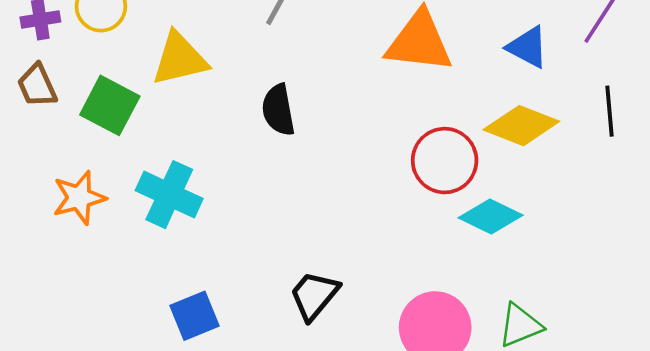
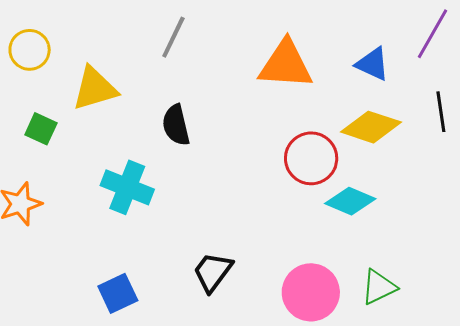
green square: (110, 105) -> (41, 129), size x0.7
cyan cross: (169, 195) -> (127, 187), moved

